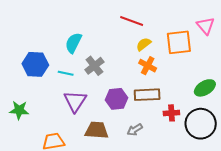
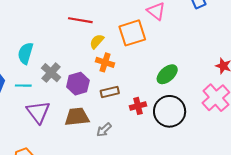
brown rectangle: (147, 95) -> (110, 92), size x0.7
purple hexagon: (117, 99) -> (78, 84), moved
brown trapezoid: (97, 130) -> (77, 117), moved

